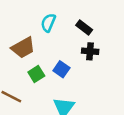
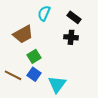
black cross: (90, 51) -> (71, 37), moved
blue square: (61, 69) -> (34, 74), moved

